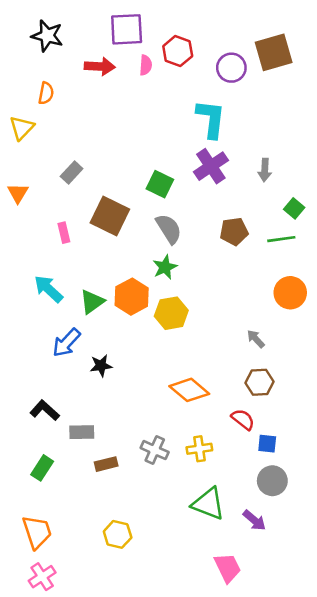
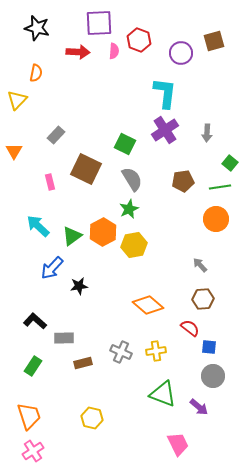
brown square: (274, 52) -> (214, 41), size x0.7
orange circle: (290, 293) -> (216, 219), moved

